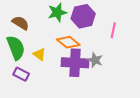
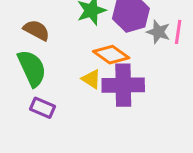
yellow triangle: (39, 54) -> (91, 79), moved
gray star: (95, 60) -> (158, 32), moved

